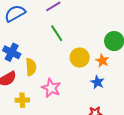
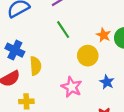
orange star: (102, 61) -> (103, 35), moved
pink star: (51, 88) -> (72, 87), moved

